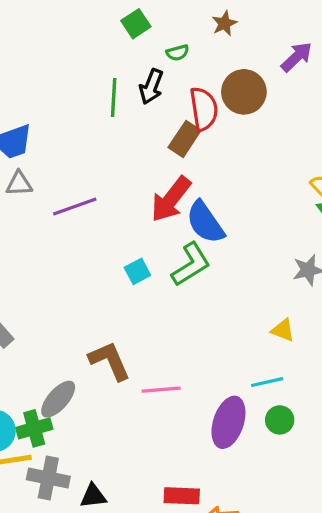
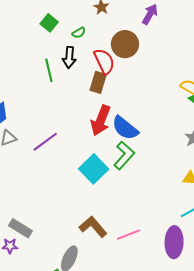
cyan square: (137, 271) -> (94, 169), size x1.8

